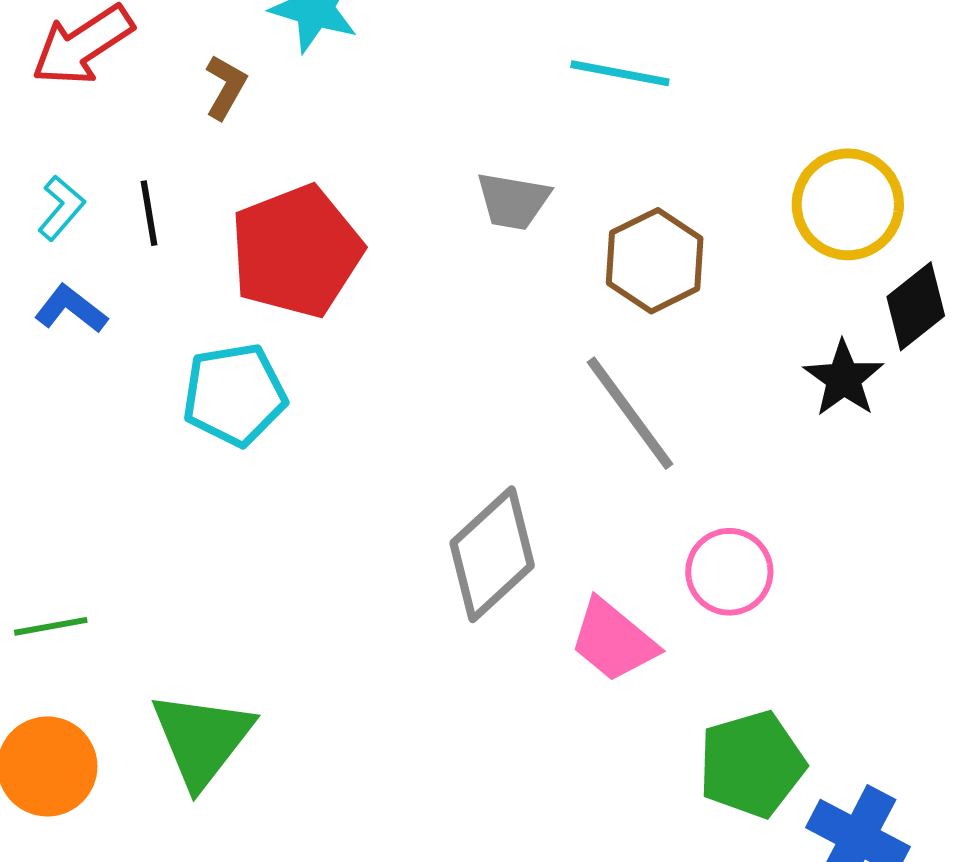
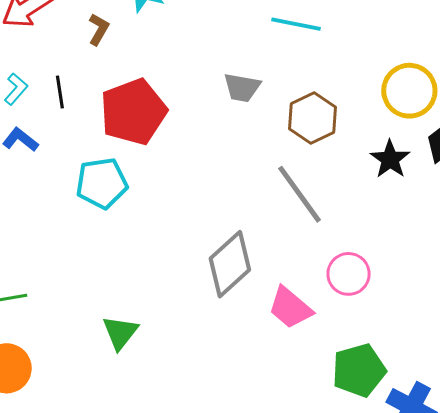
black star: (844, 379) -> (390, 159), moved
green triangle: (202, 739) -> (120, 332), moved, size x0.7

